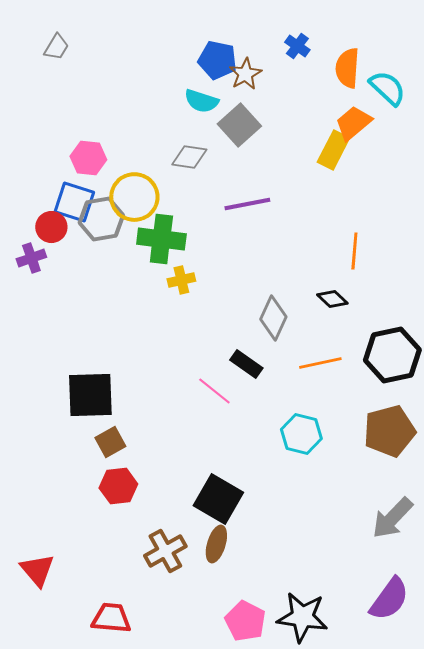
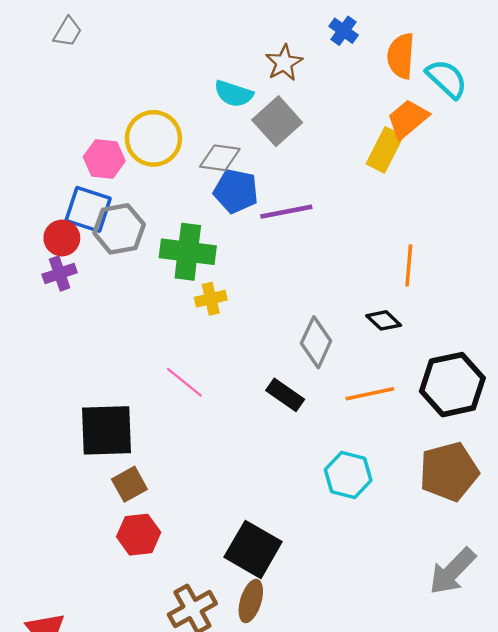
blue pentagon: (217, 60) -> (236, 191), moved
yellow circle: (134, 197) -> (153, 138), moved
purple cross: (31, 258) -> (60, 273), moved
pink line: (214, 391) -> (184, 382), moved

